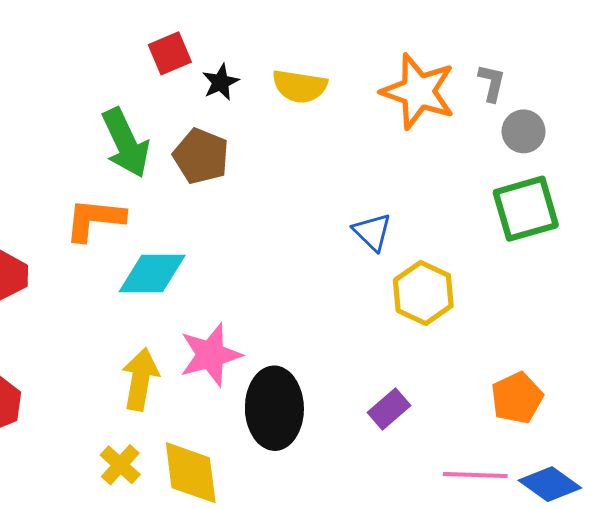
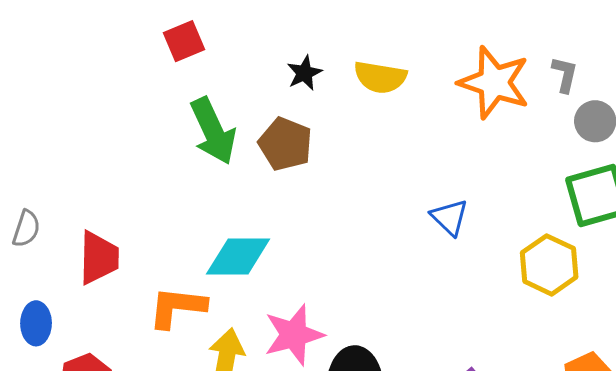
red square: (170, 53) -> (184, 41), moved
orange L-shape: (95, 219) -> (177, 307), moved
yellow hexagon: (423, 293) -> (549, 265), moved

